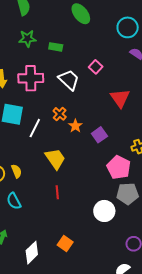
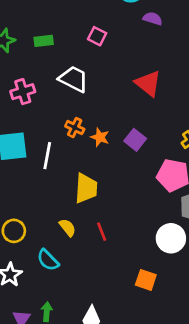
pink square: (96, 67) -> (97, 36), moved
pink cross: (31, 78) -> (23, 92), size x0.7
yellow trapezoid: (55, 159) -> (86, 188), turned 55
yellow semicircle: (16, 171) -> (68, 228), moved
orange square: (65, 244) -> (146, 280), moved

